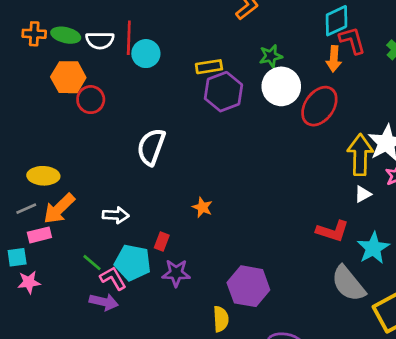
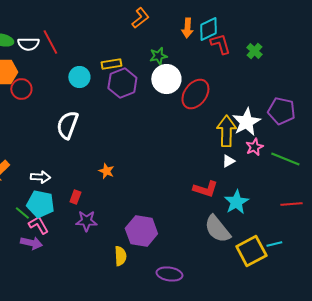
red line: (129, 38) -> (50, 42), turned -30
cyan circle: (146, 54) -> (79, 77), moved
orange arrow: (334, 59) -> (187, 28), moved
cyan pentagon: (133, 263) -> (40, 204), moved

